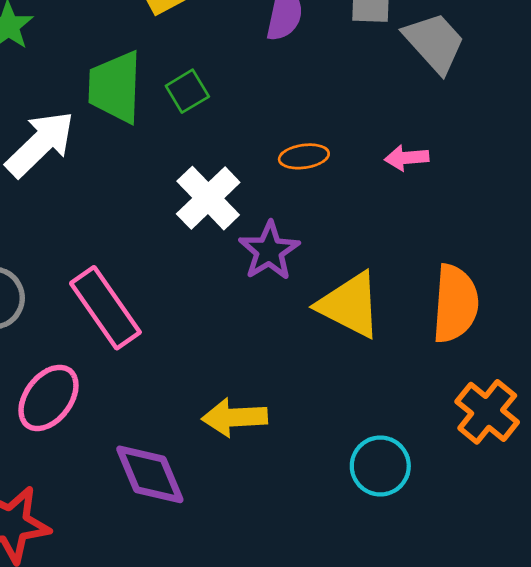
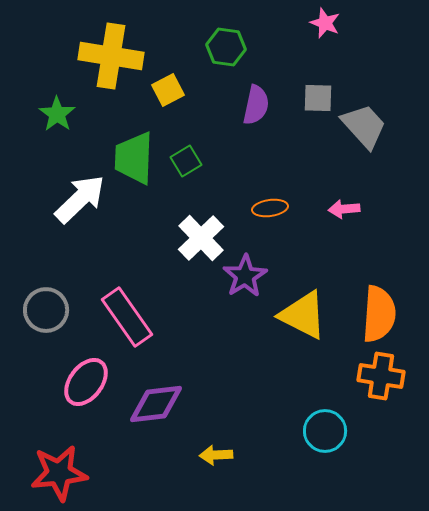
orange cross: (487, 412) -> (381, 376), moved, turned -30
yellow arrow: (235, 417) -> (216, 455), moved, size x0.7
purple diamond: (150, 474) -> (156, 404), moved, turned -74

